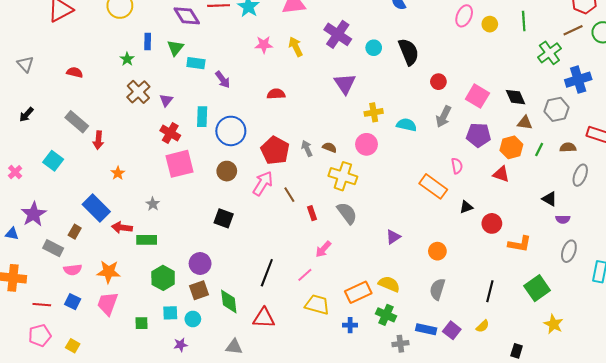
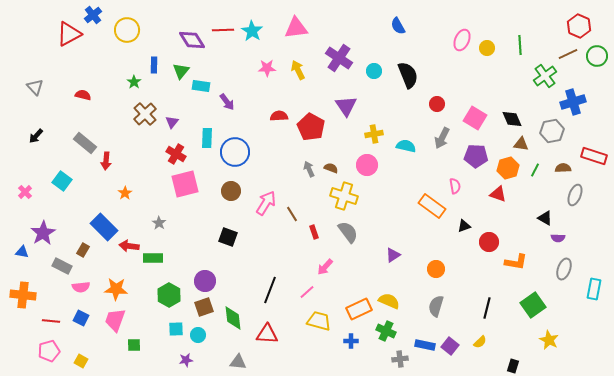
red pentagon: (275, 150) -> (311, 127), moved
green square: (141, 323) -> (134, 345), moved

